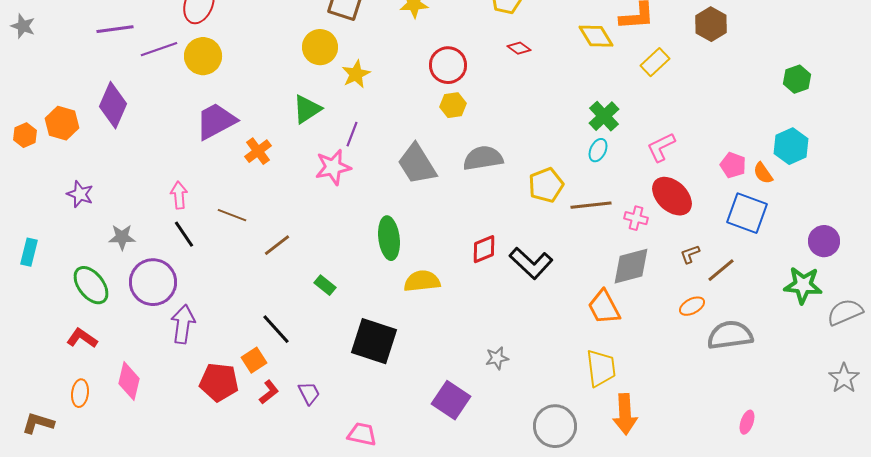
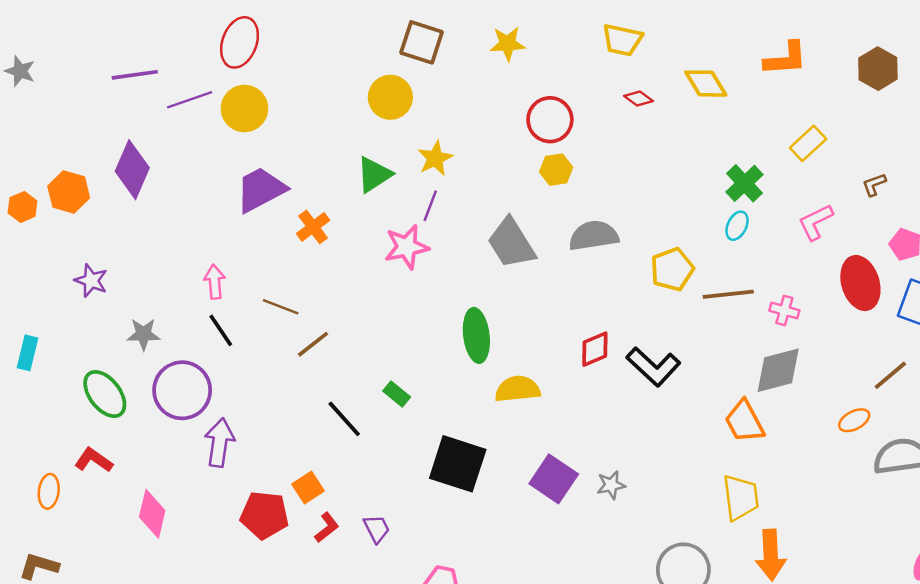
yellow diamond: (596, 36) -> (706, 84), moved
yellow rectangle: (655, 62) -> (808, 143), moved
yellow star: (356, 74) -> (435, 158), moved
red ellipse: (672, 196) -> (860, 283), moved, turned 30
brown line: (277, 245) -> (313, 344), moved
brown L-shape: (690, 254) -> (874, 185), moved
black line: (276, 329) -> (344, 419), moved
orange ellipse: (80, 393) -> (49, 491), moved
purple square: (451, 400) -> (554, 479), moved

